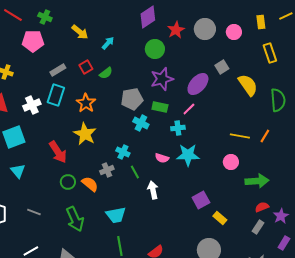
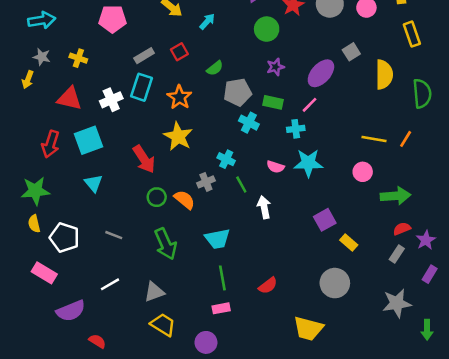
green semicircle: (106, 73) -> (215, 68), moved
purple star: (162, 79) -> (275, 67), size x0.6
yellow semicircle: (248, 85) -> (384, 75), turned 35

